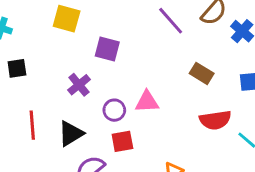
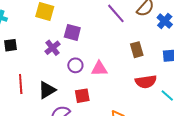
brown rectangle: (202, 73) -> (137, 50), turned 42
purple cross: (79, 85) -> (52, 48), moved
purple circle: (114, 110) -> (75, 65), moved

